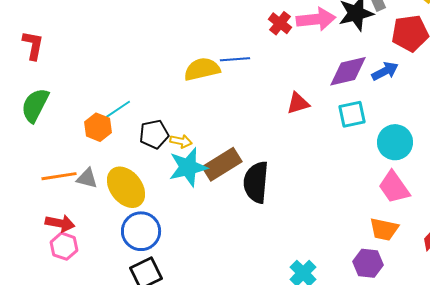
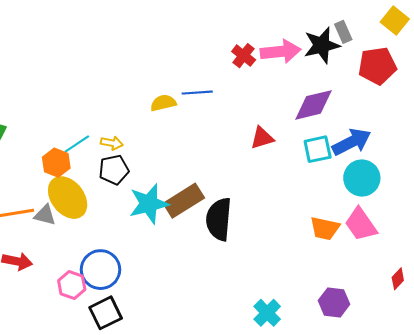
yellow semicircle: (202, 69) -> (163, 103), size x0.7
blue arrow: (385, 71) -> (352, 142), moved, size x1.4
yellow arrow: (181, 141) -> (112, 143), moved
yellow ellipse: (126, 187) -> (68, 198), moved
orange trapezoid: (384, 229) -> (325, 228), moved
pink hexagon: (64, 246) -> (72, 285), moved

